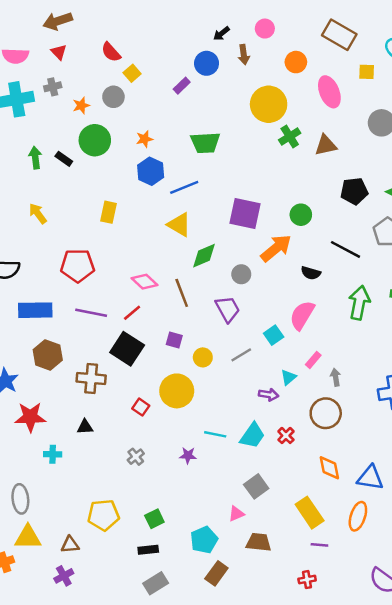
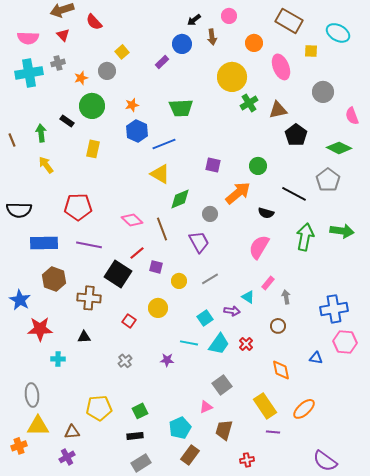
red semicircle: (111, 52) -> (94, 22), moved
green arrow: (35, 158) -> (41, 133), moved
black pentagon: (354, 191) -> (296, 135), moved, turned -30
yellow rectangle: (108, 212) -> (93, 149), moved
purple square: (245, 213) -> (213, 165), size x0.6
red line: (132, 313) -> (137, 253), moved
cyan square: (274, 335) -> (205, 318), moved
cyan triangle: (288, 377) -> (248, 297), turned -48
yellow circle: (177, 391) -> (158, 308), size x0.7
brown circle: (326, 413) -> (278, 326), size x0.6
blue triangle: (370, 478) -> (316, 358), moved, size x0.6
orange ellipse: (358, 516) -> (304, 409), turned 30
brown trapezoid: (259, 542) -> (224, 430), turned -80
red cross: (307, 580) -> (247, 460), moved

